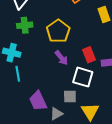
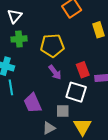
yellow pentagon: (58, 31) -> (52, 46), turned 30
purple trapezoid: (38, 101) -> (33, 103), moved

